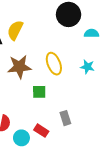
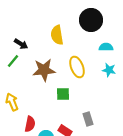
yellow semicircle: (15, 30) -> (57, 35), moved, turned -36
cyan semicircle: (92, 33) -> (106, 47), moved

